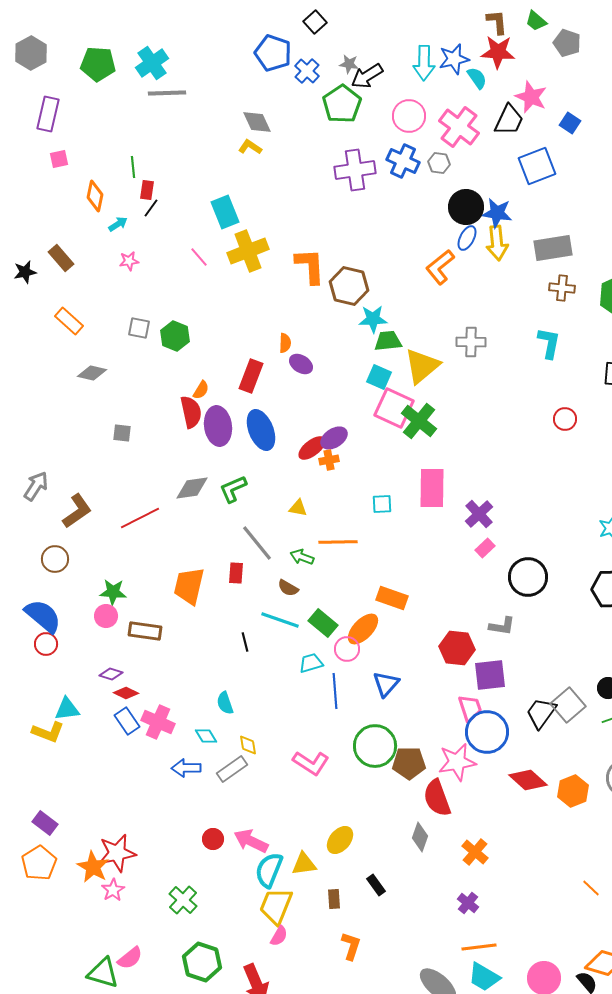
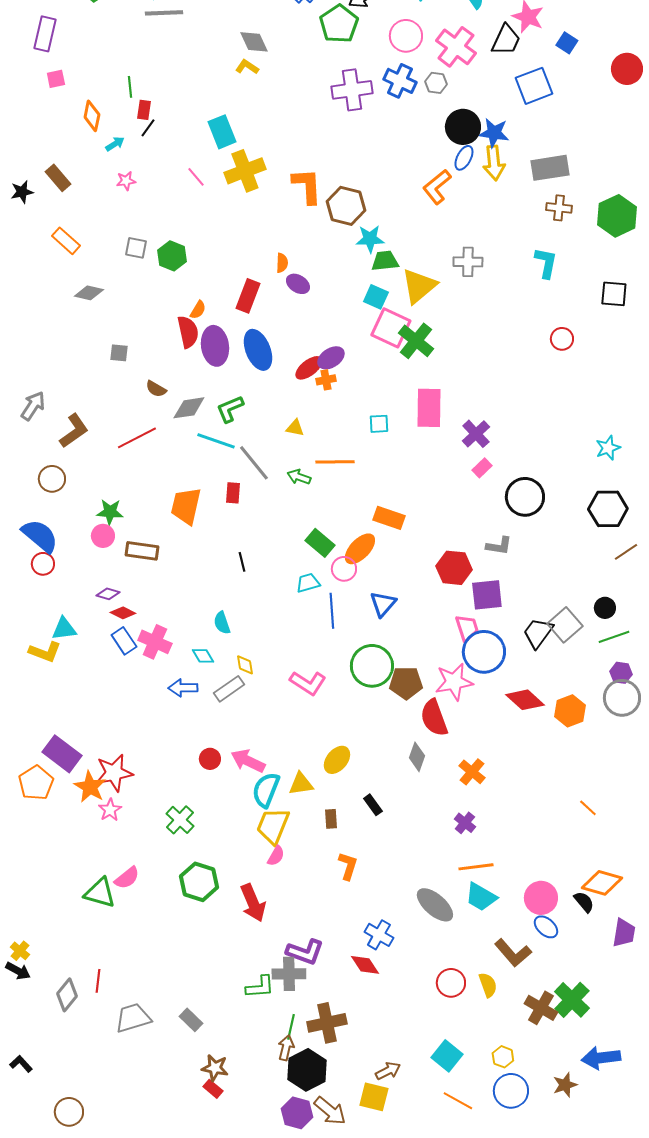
brown semicircle: (288, 588) -> (156, 389), moved
cyan line: (280, 620) -> (216, 441), moved
purple rectangle: (45, 823) -> (62, 754), moved, size x1.5

